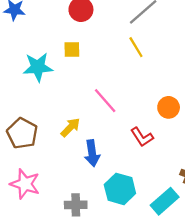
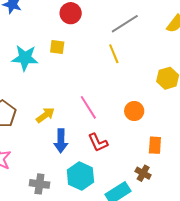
pink line: (105, 101) -> (88, 107), moved
red L-shape: (142, 137) -> (98, 143), moved

